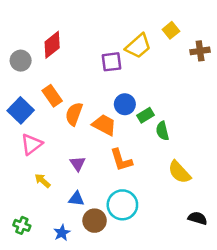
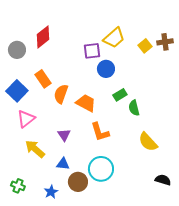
yellow square: (171, 30) -> (145, 46), moved
blue circle: (125, 104) -> (106, 69), moved
yellow arrow: (42, 181) -> (35, 149), size x1.5

